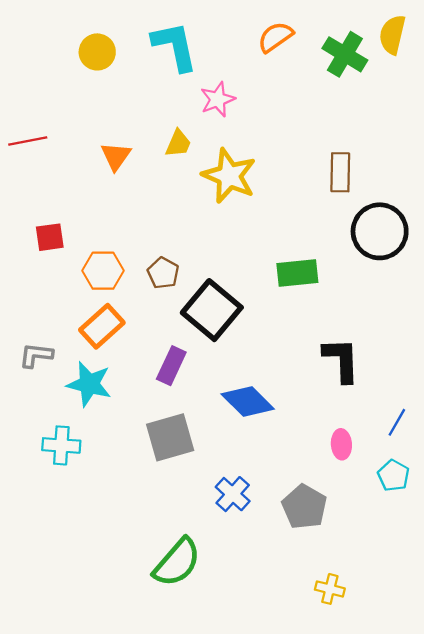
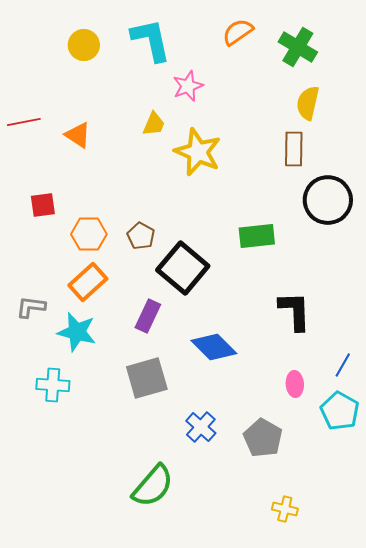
yellow semicircle: (392, 35) -> (308, 103), moved
orange triangle: (116, 156) -> (78, 135), moved, turned -32
cyan pentagon: (393, 476) -> (340, 411), size x1.4

